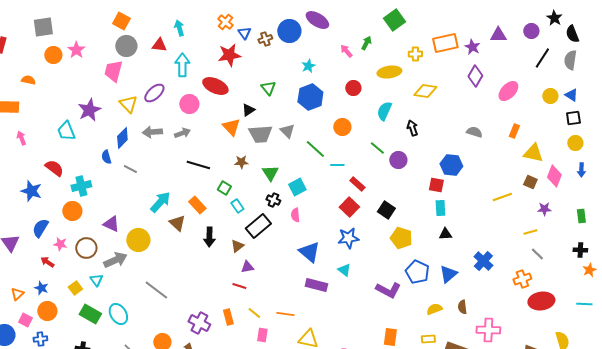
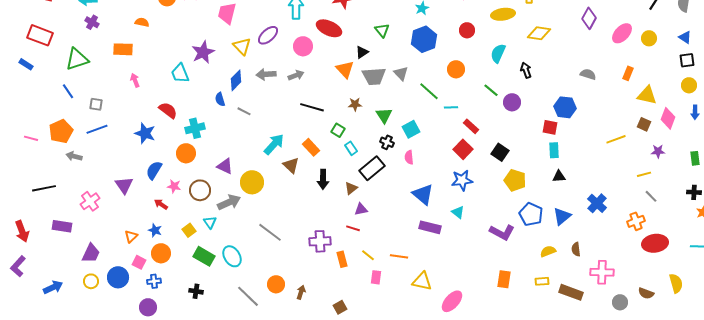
yellow circle: (550, 96) -> (649, 38), moved
purple cross: (199, 323) -> (320, 241), moved, turned -30

